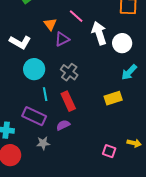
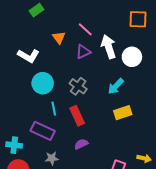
purple triangle: (62, 39) -> (83, 52), moved
cyan arrow: (129, 72) -> (116, 86), moved
purple semicircle: (63, 125) -> (81, 144), moved

